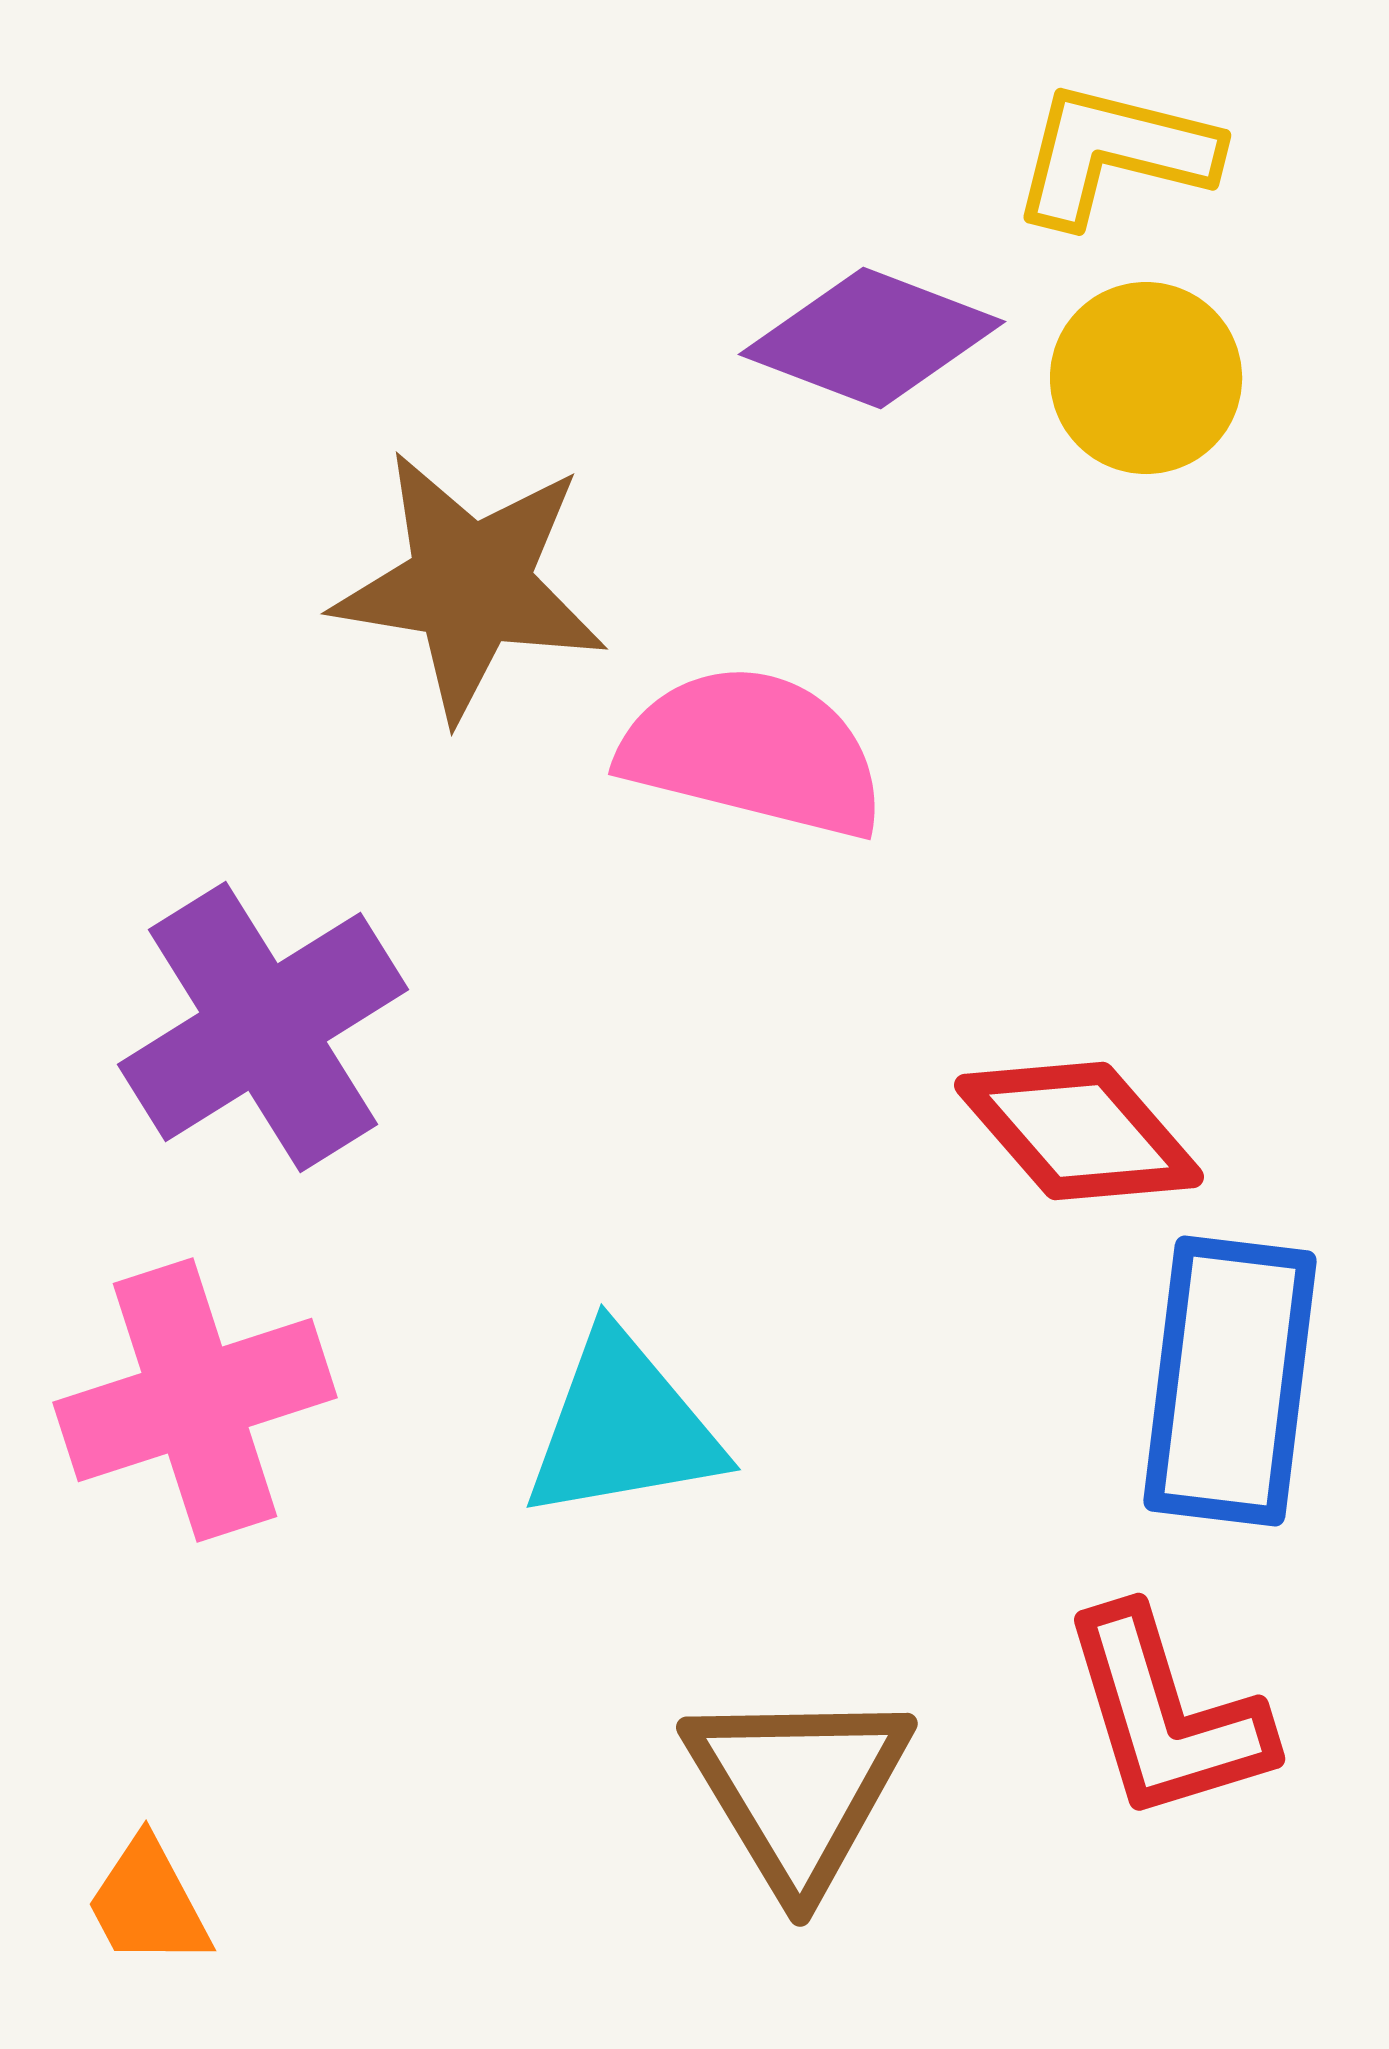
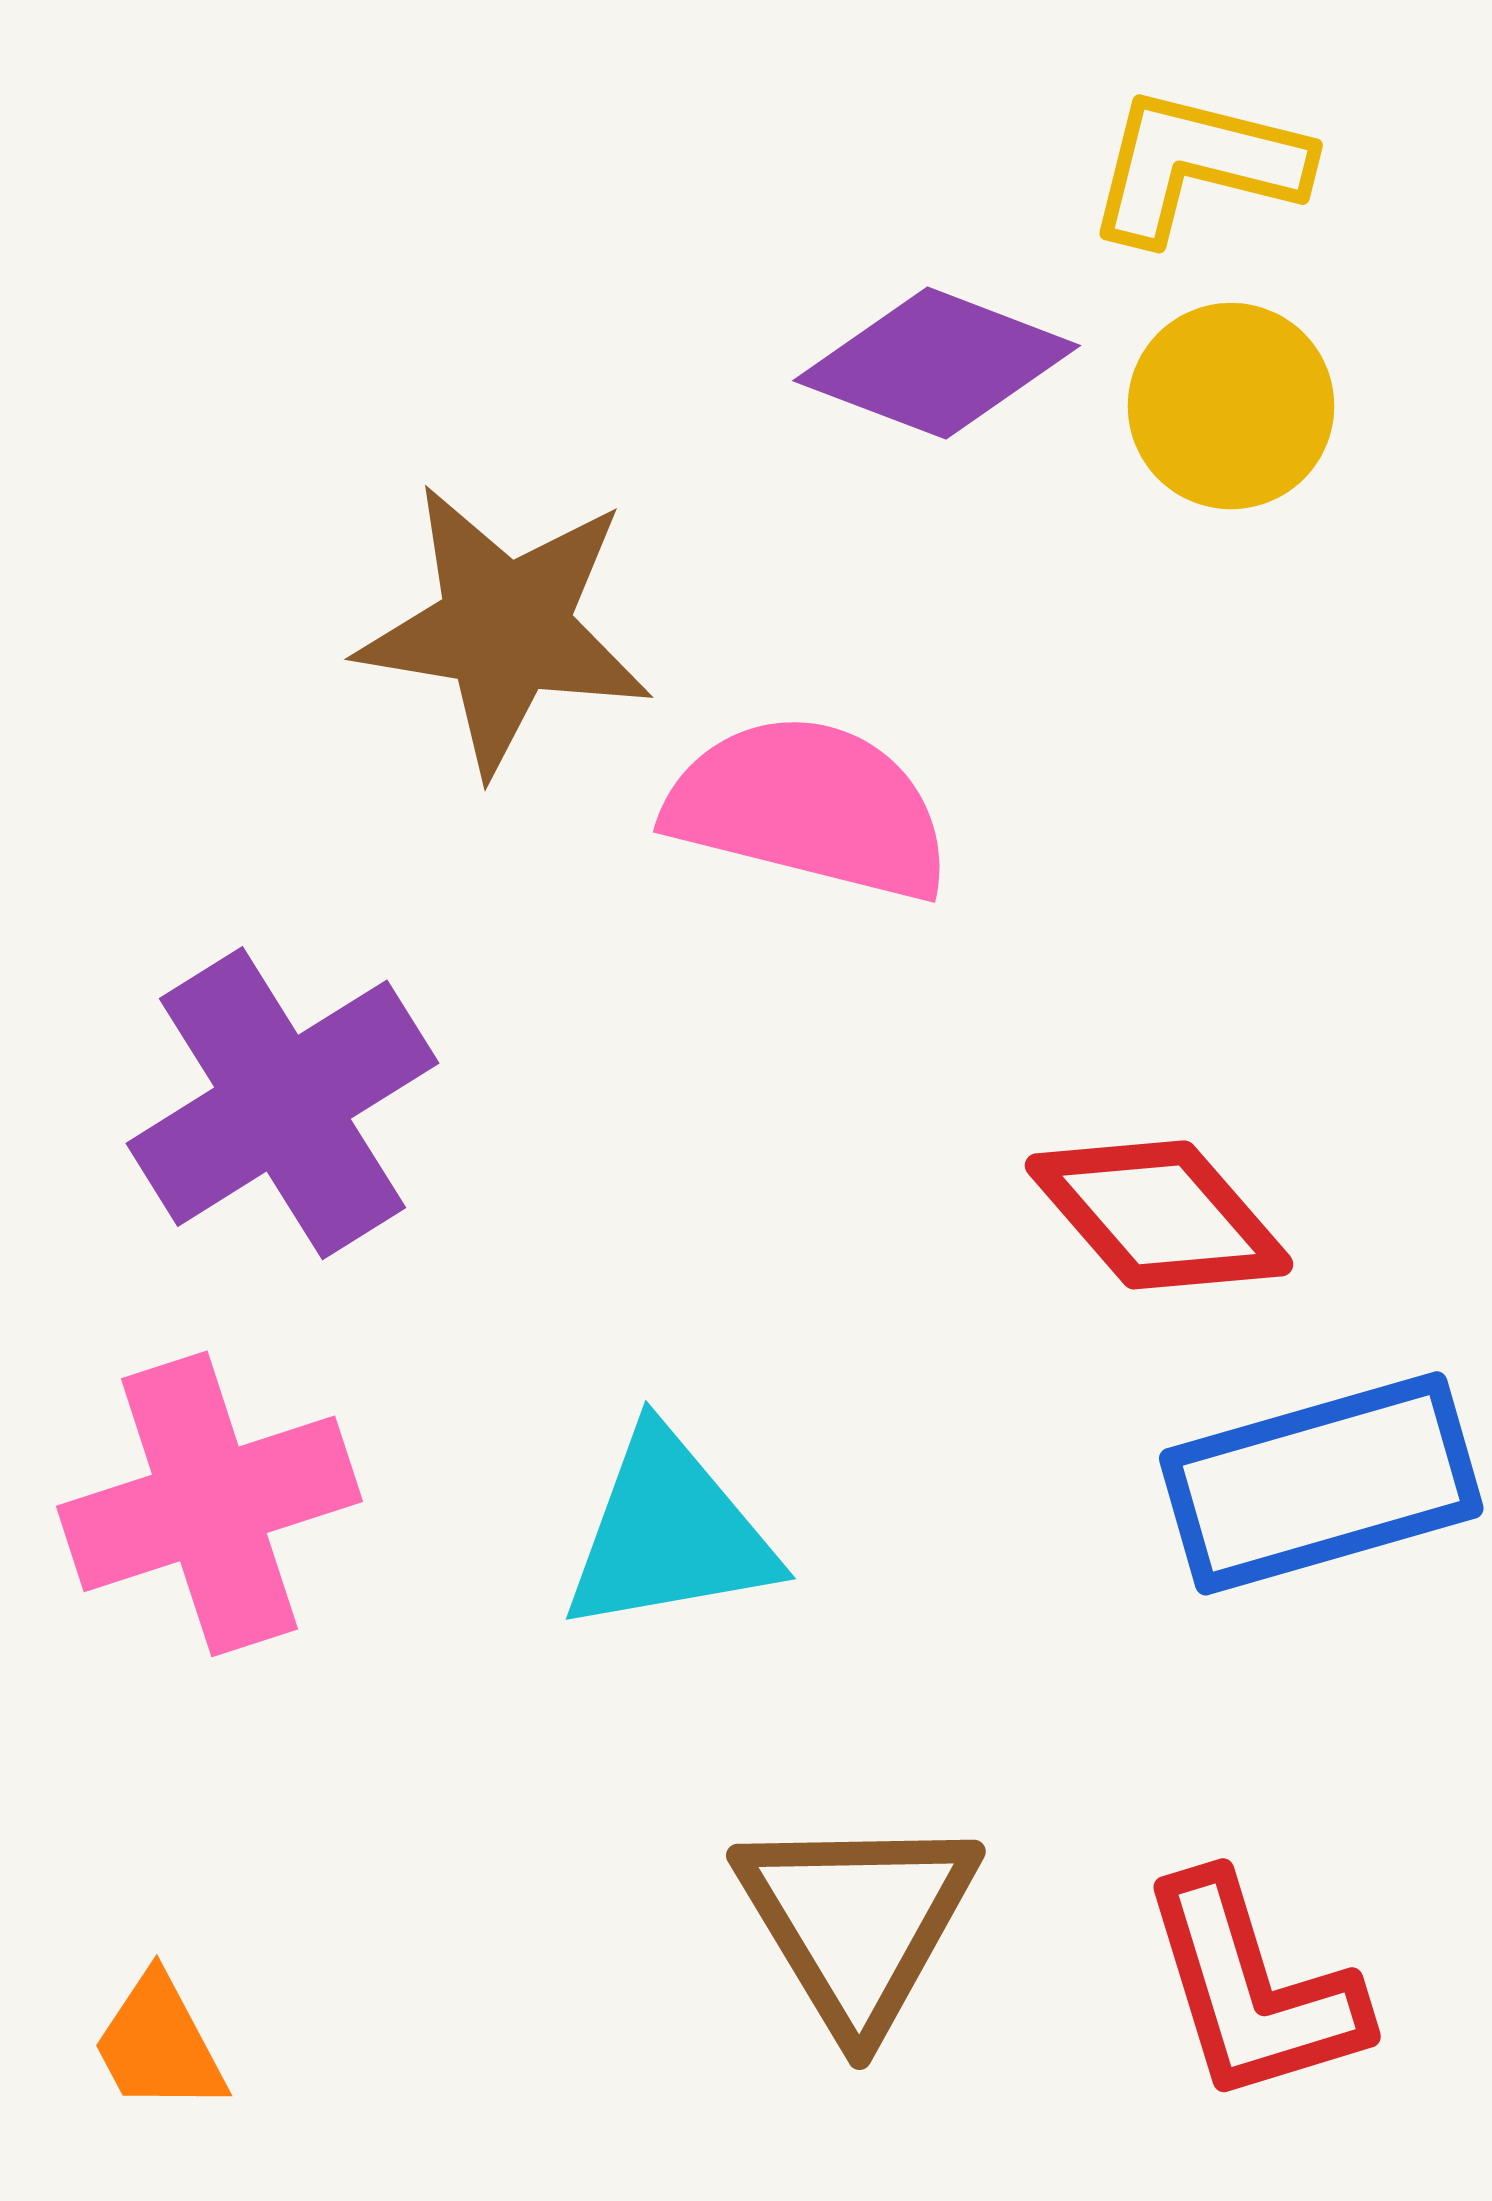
blue rectangle: (1230, 1381) -> (1321, 1483), turned 67
red L-shape: (1166, 1715) -> (1252, 1989), moved

